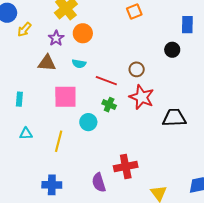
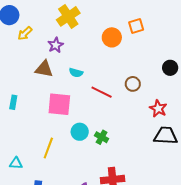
orange circle: (83, 33) -> (112, 37), moved
red star: (142, 97) -> (158, 109), moved, size x0.7
green cross: (109, 105) -> (102, 137), moved
cyan triangle: (26, 134) -> (16, 163), moved

